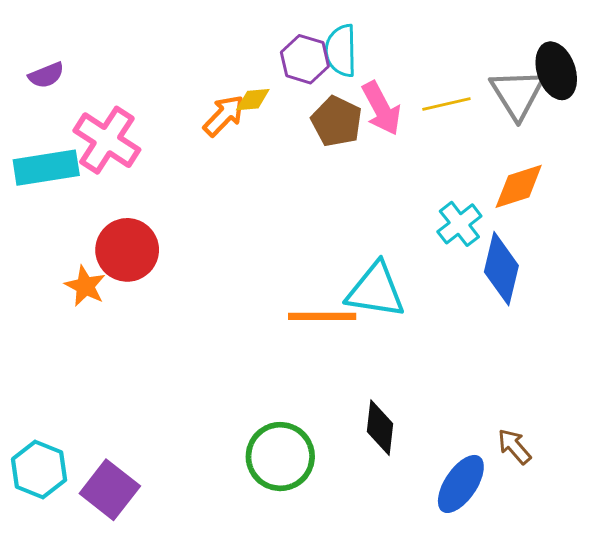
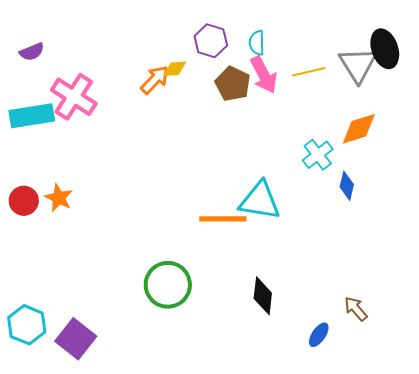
cyan semicircle: (341, 51) -> (257, 43), moved, size x0.7
red circle: (127, 250) -> (24, 201), moved, size x0.7
blue diamond: (501, 269) -> (347, 186), size x0.6
green circle: (280, 457) -> (168, 285), moved
blue ellipse: (461, 484) -> (319, 335), size x0.6

